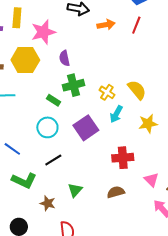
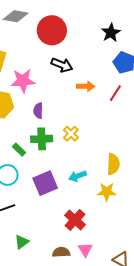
yellow semicircle: (137, 90) -> (113, 164), moved, turned 30
yellow cross: (107, 92) -> (71, 134), moved
cyan arrow: (116, 114) -> (78, 176), turned 30
red cross: (123, 158) -> (75, 220), turned 35
pink triangle: (151, 180) -> (85, 250), moved

